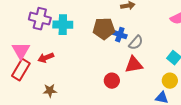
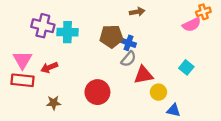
gray semicircle: (136, 43) -> (129, 59), moved
red rectangle: (21, 70) -> (22, 80), turned 65
red circle: (112, 81) -> (97, 92), moved, size x1.5
yellow circle: (170, 81) -> (158, 92), moved

